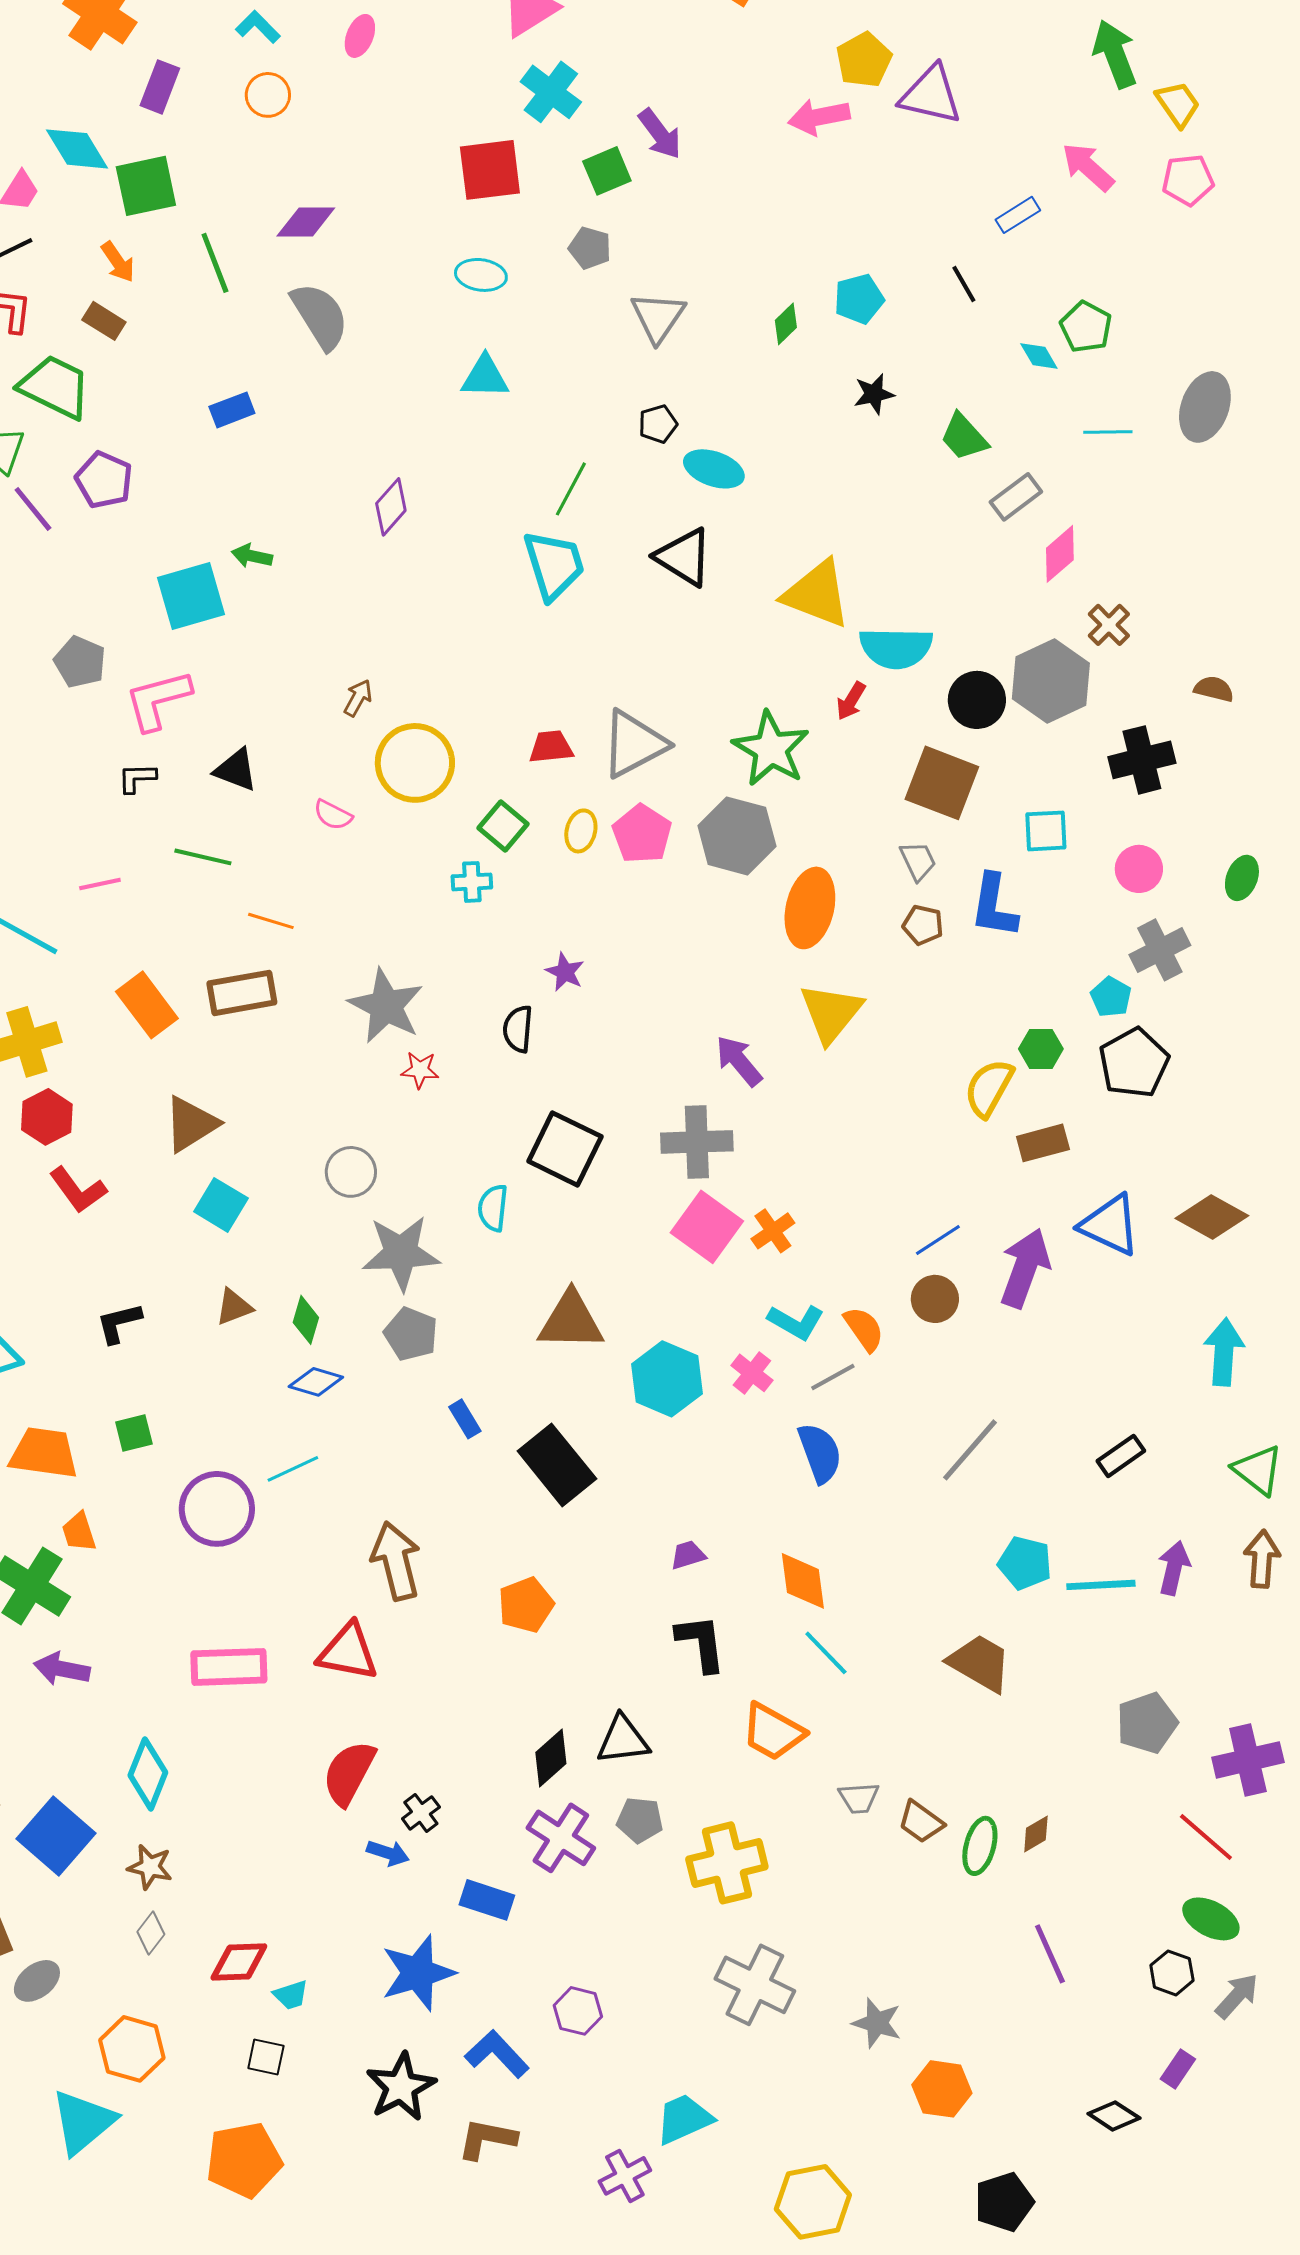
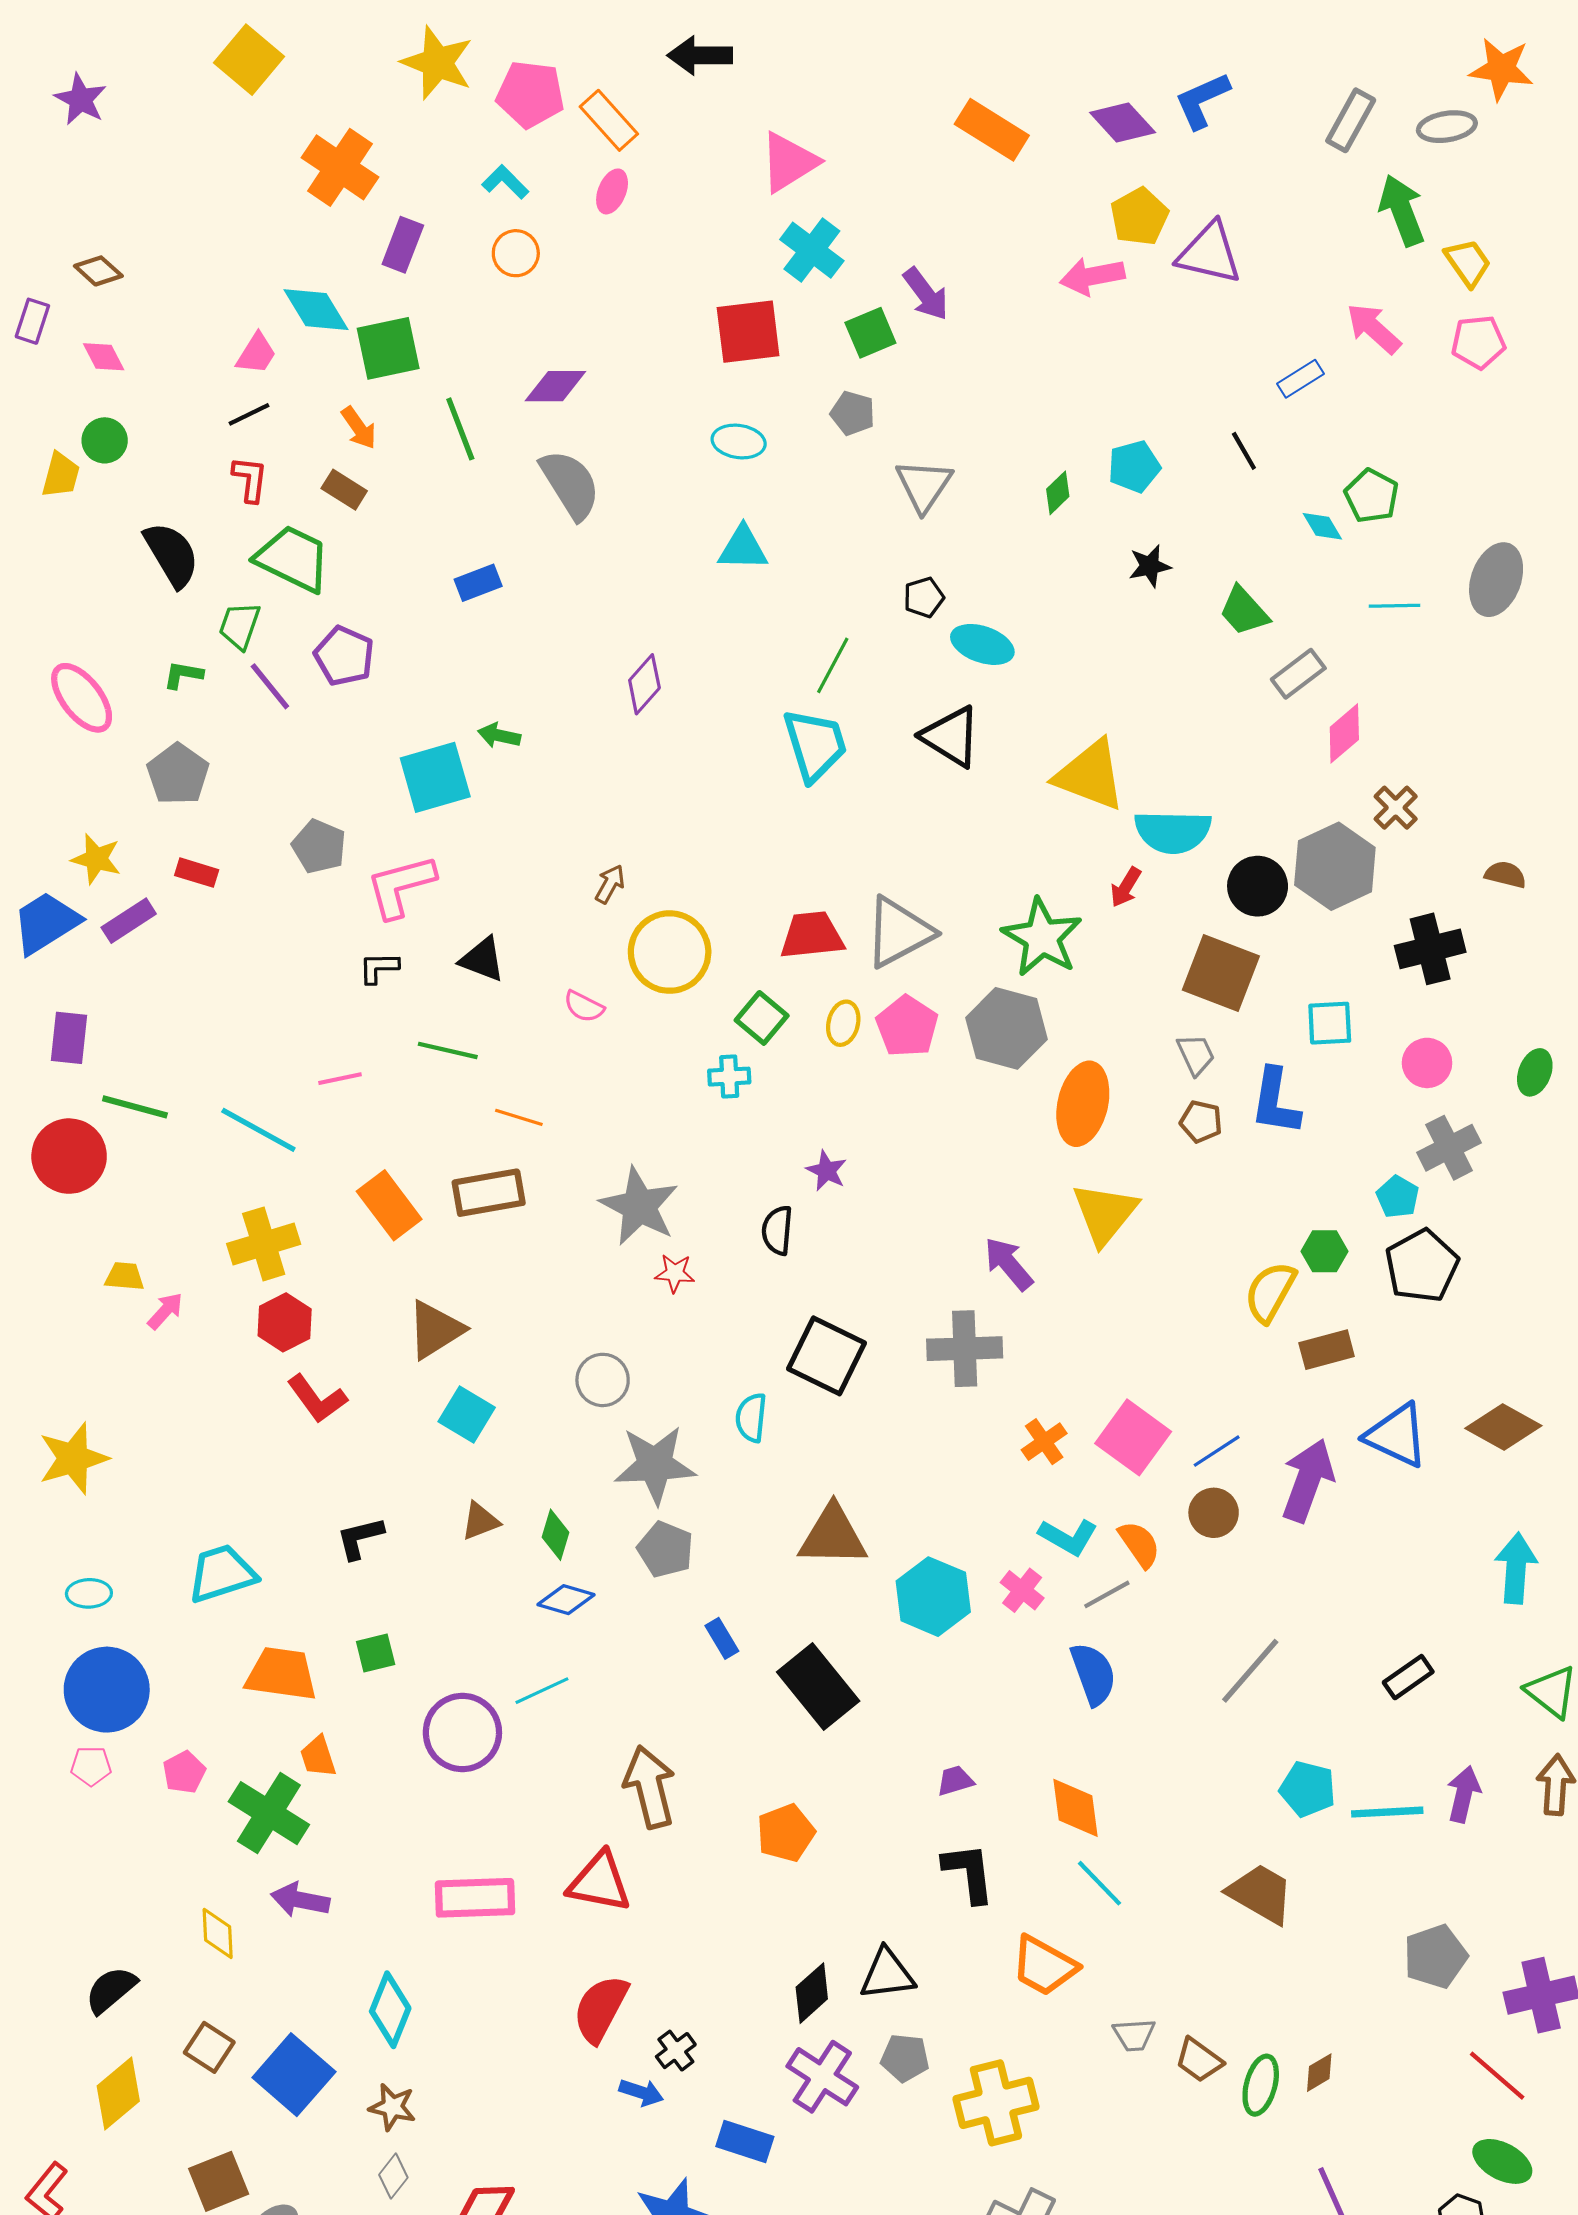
red trapezoid: (551, 747) -> (812, 935), size x1.4
pink square: (707, 1227) -> (1133, 1437), moved

